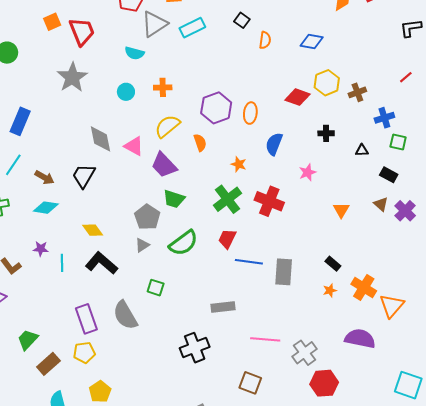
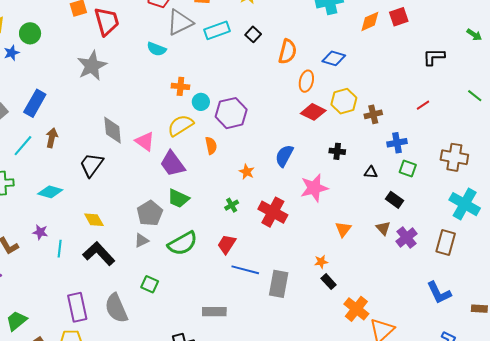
black square: (242, 20) -> (253, 34), moved
orange semicircle: (265, 40) -> (288, 52), size x1.4
cyan circle: (126, 92) -> (201, 102), moved
orange ellipse: (250, 113) -> (306, 81), moved
pink star: (308, 172) -> (314, 188), size x1.6
brown arrow: (44, 177) -> (52, 138), moved, turned -114
green cross: (228, 199) -> (232, 205), size x0.5
orange star: (330, 290) -> (321, 262), moved

